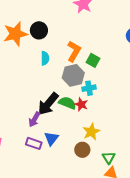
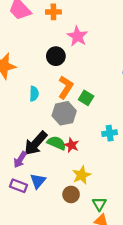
black circle: (39, 30) -> (56, 56), moved
cyan cross: (89, 88) -> (110, 133), moved

